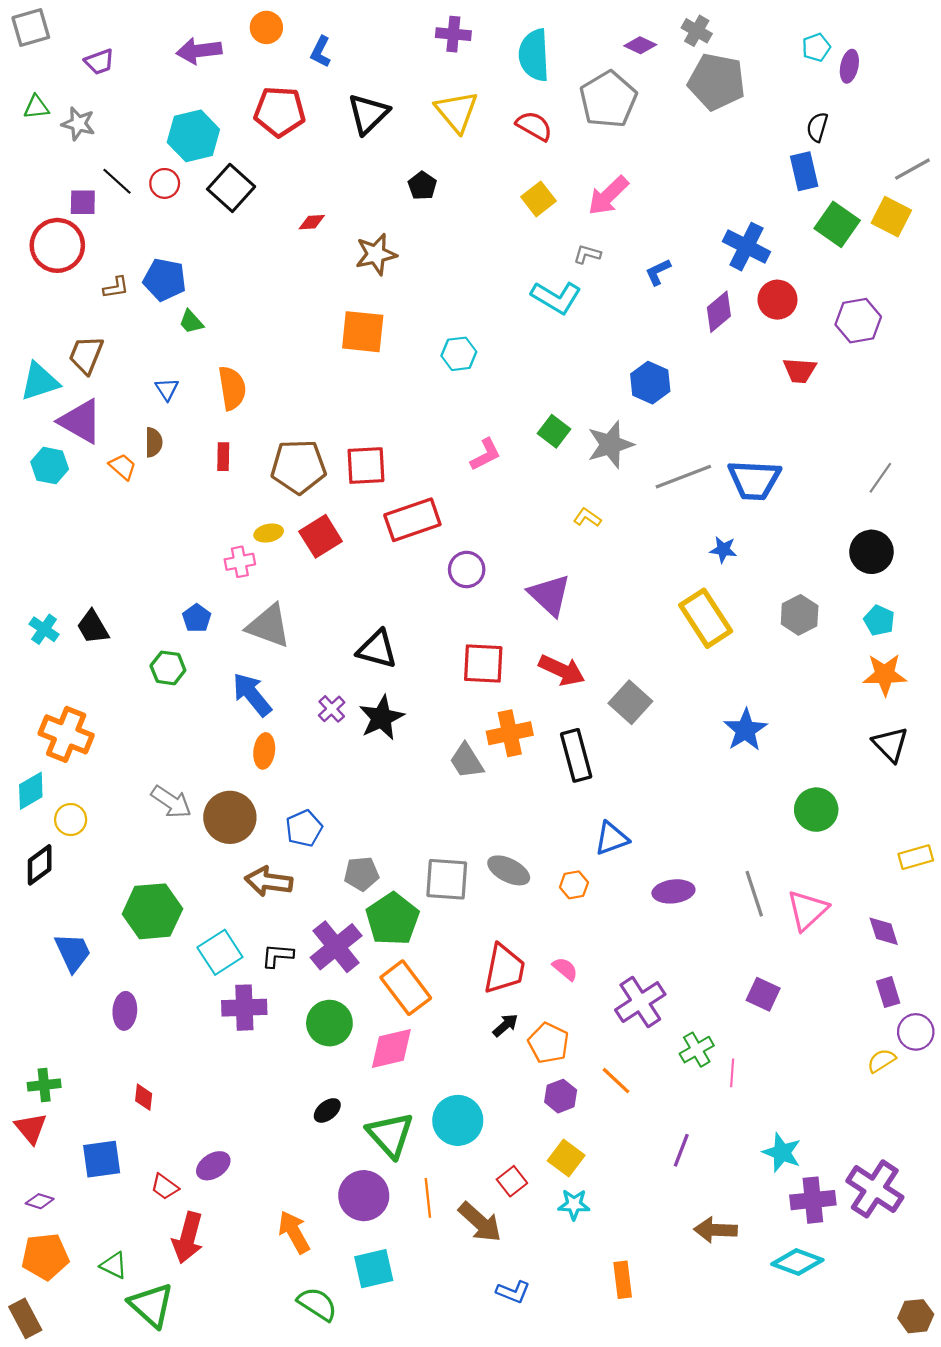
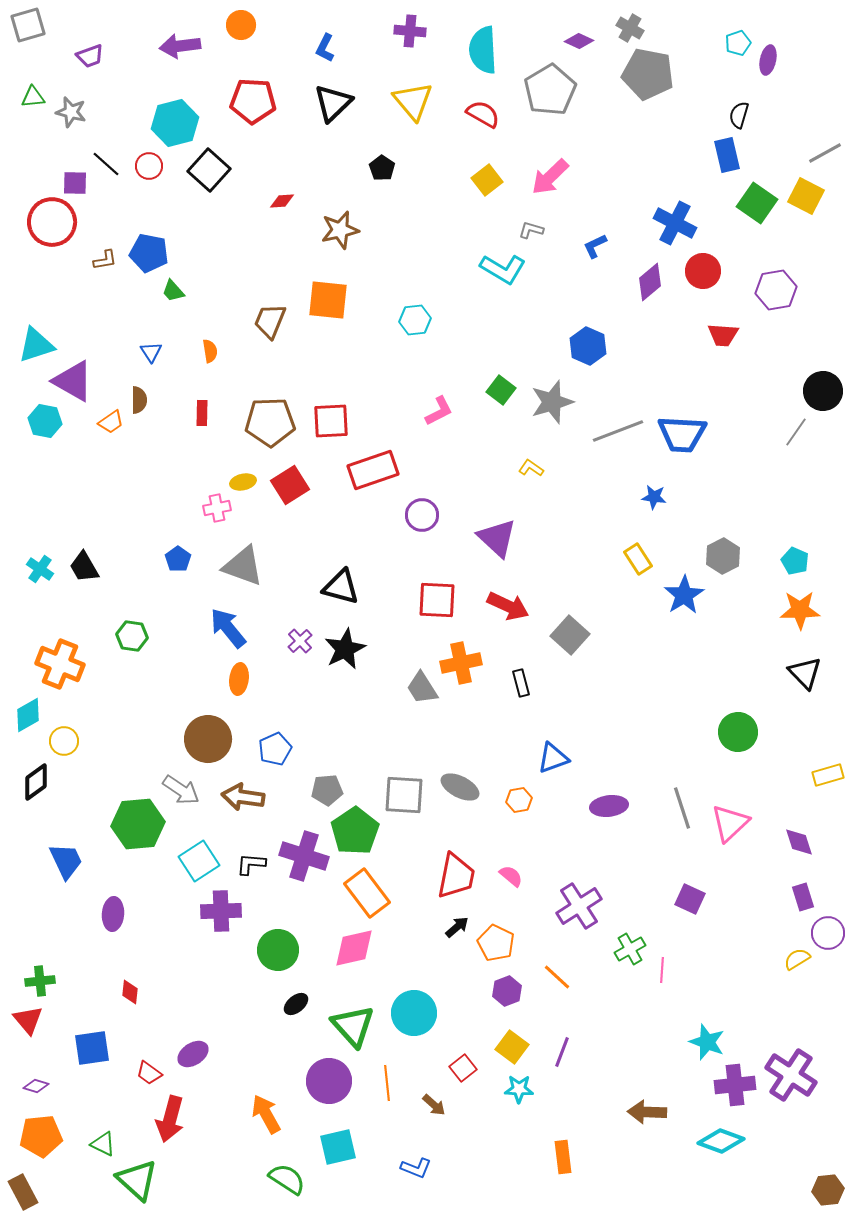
blue L-shape: (321, 52) -> (325, 48), moved
brown trapezoid: (86, 355) -> (270, 321), moved
orange semicircle: (232, 388) -> (210, 351), size x0.6
orange trapezoid: (123, 467) -> (111, 422), turned 104
black circle: (871, 552) -> (823, 391), moved
yellow rectangle: (706, 618) -> (638, 559), size x0.6
green hexagon: (168, 668) -> (132, 636), moved
blue star: (745, 730) -> (684, 595), moved
black rectangle: (576, 755) -> (521, 683), size x0.6
gray arrow: (171, 802) -> (181, 790), moved
purple cross: (336, 947) -> (304, 856), turned -33
green circle: (329, 1023) -> (278, 950), moved
purple line: (681, 1150) -> (562, 1052), moved
brown arrow: (480, 1222) -> (434, 1105), size x0.6
blue L-shape: (513, 1292) -> (416, 1168), moved

